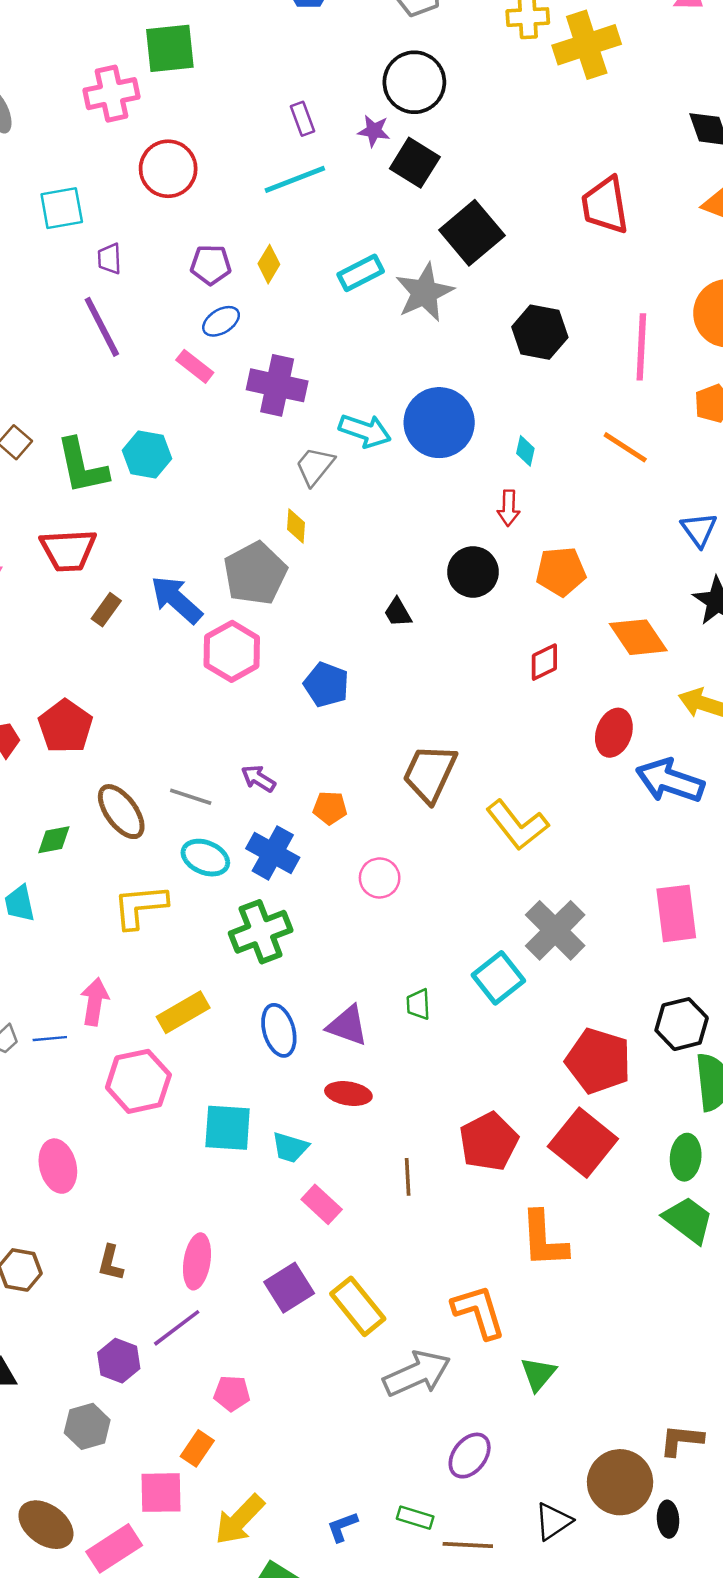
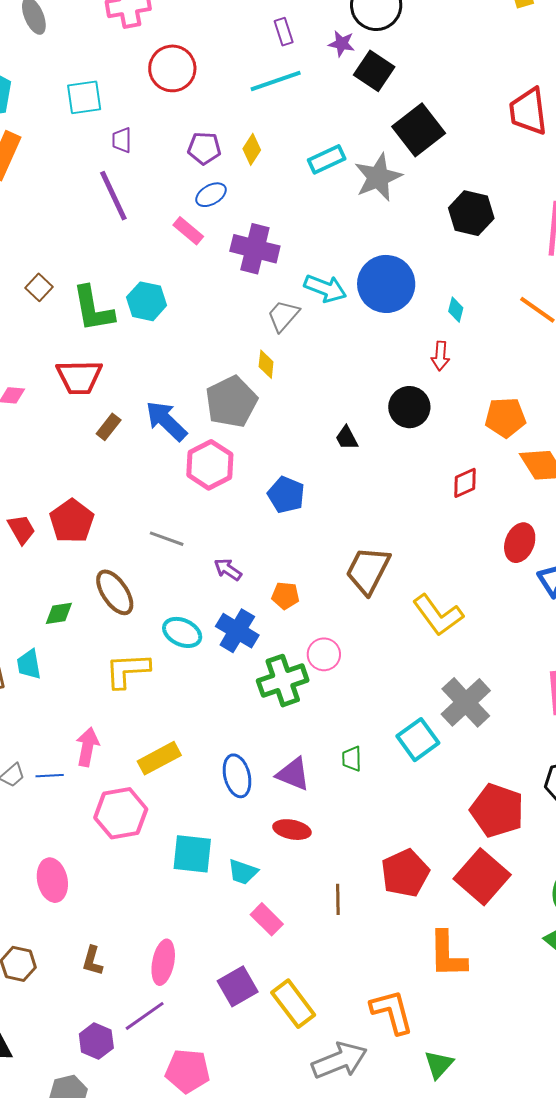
orange pentagon: (561, 572) -> (505, 417), moved
gray line: (191, 797) -> (167, 539), moved
green cross: (261, 932) -> (283, 681), moved
pink pentagon: (232, 1393) -> (188, 1071), size x1.5

